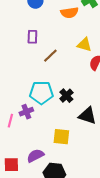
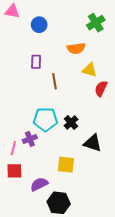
orange semicircle: (69, 13) -> (76, 48), moved
brown line: (50, 56) -> (55, 81), turned -56
red square: (11, 165) -> (14, 171), moved

